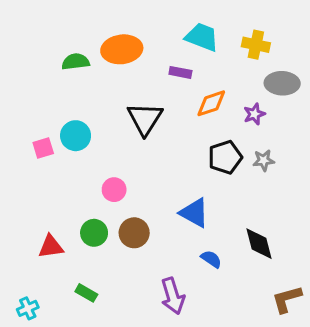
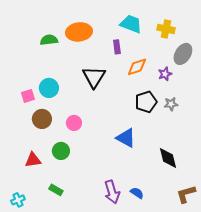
purple rectangle: (180, 72) -> (117, 47), turned 72
gray ellipse: (282, 83) -> (183, 54), turned -60
brown circle: (134, 233) -> (42, 119), moved
blue semicircle: (211, 259) -> (137, 193), moved

